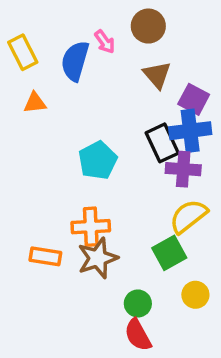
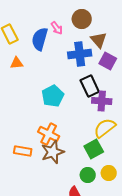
brown triangle: (157, 75) -> (99, 40), moved
blue cross: (190, 131) -> (80, 54), moved
orange cross: (91, 227) -> (49, 134), turned 30
green circle: (138, 303) -> (88, 175), moved

